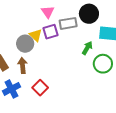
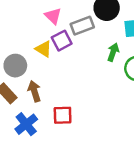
gray circle: (25, 44) -> (15, 66), moved
red square: (40, 88) -> (63, 115), turned -35

